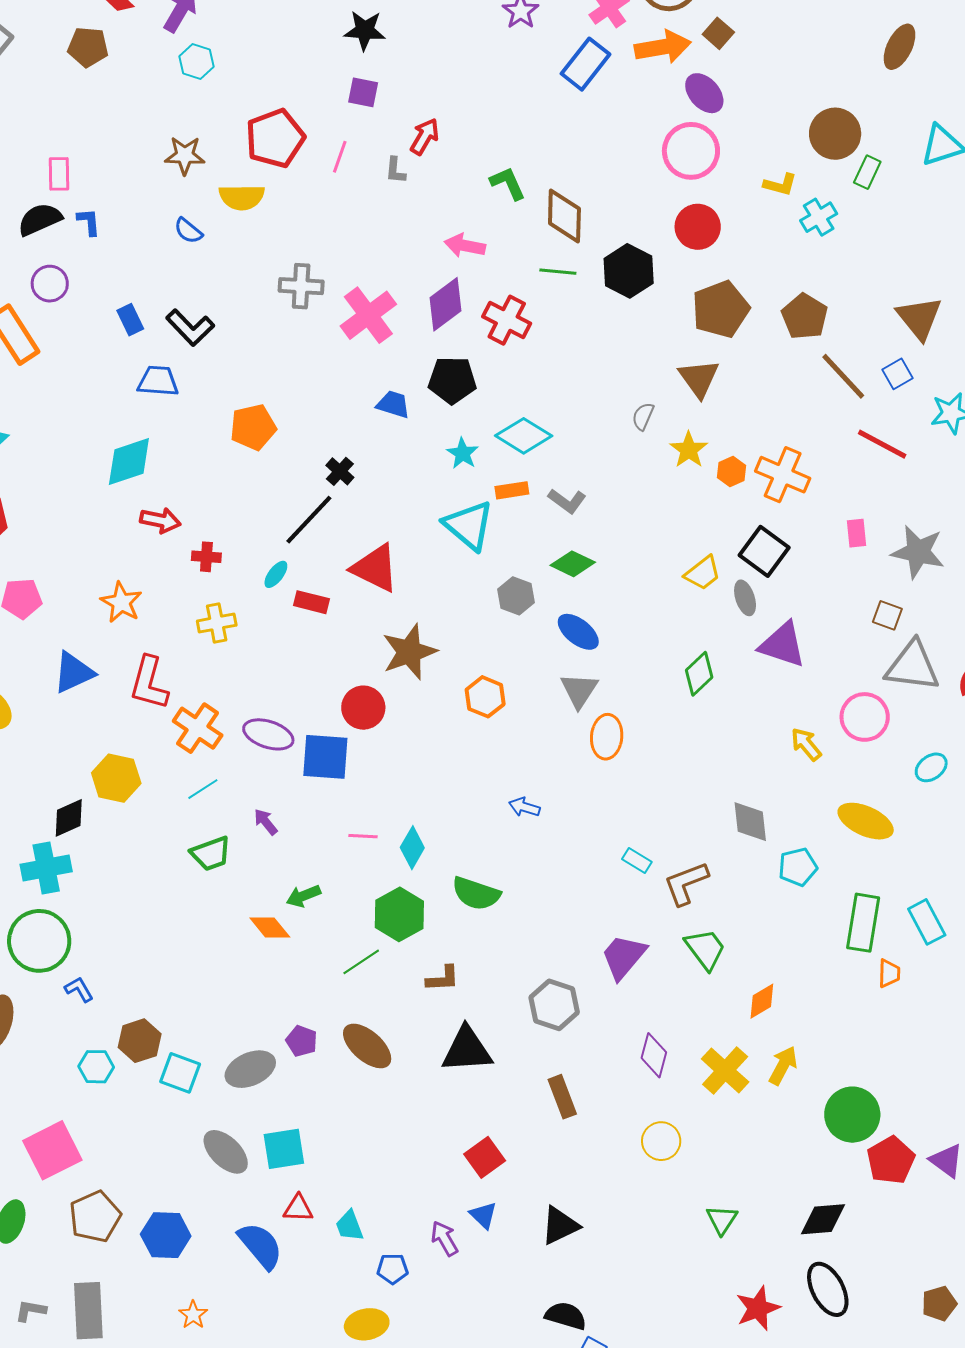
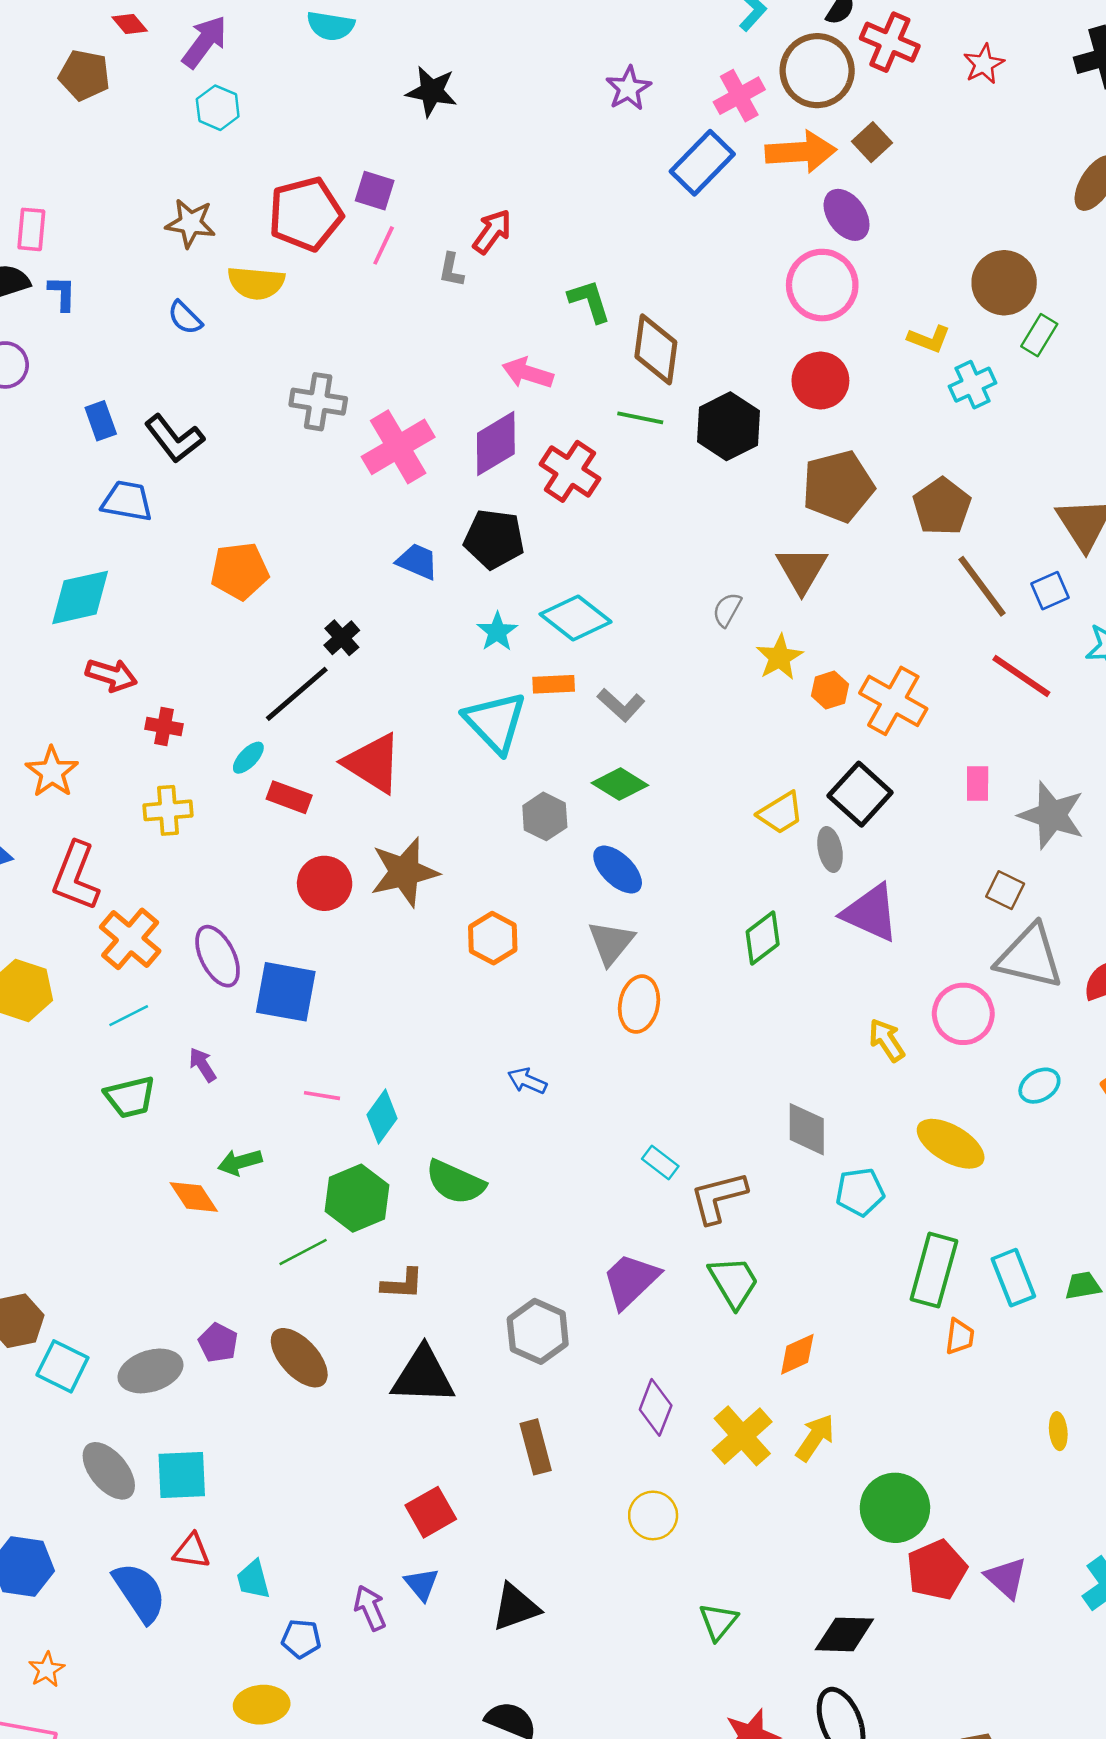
purple square: (363, 92) -> (375, 191), moved
red circle: (363, 708) -> (325, 883), moved
purple ellipse: (268, 734) -> (218, 956), turned 39

